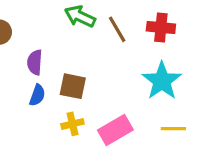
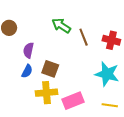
cyan star: (162, 81) -> (107, 74), turned -30
yellow cross: (72, 124) -> (46, 93), size x1.5

